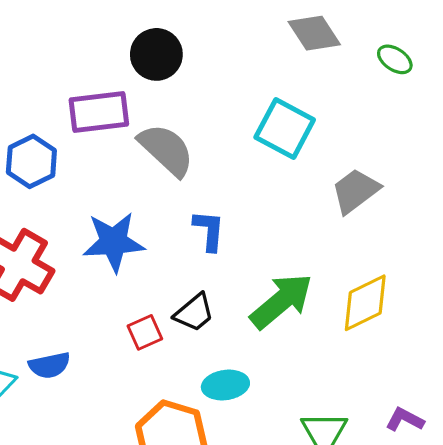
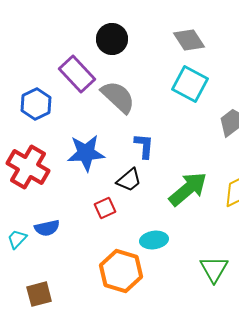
gray diamond: (314, 33) -> (189, 40), moved
purple rectangle: (99, 112) -> (77, 74), turned 54
black trapezoid: (194, 313) -> (129, 180), moved

